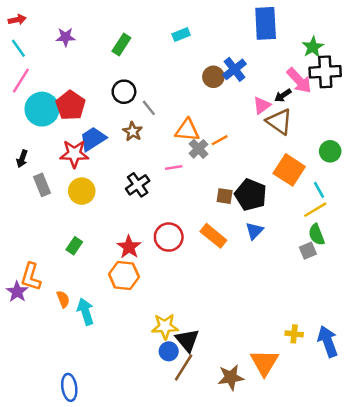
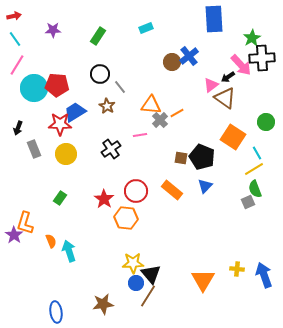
red pentagon: (71, 105) -> (57, 85), turned -30
orange hexagon: (124, 276) -> (126, 218), moved
orange triangle: (264, 363) -> (203, 280), moved
brown star: (231, 377) -> (103, 304), moved

